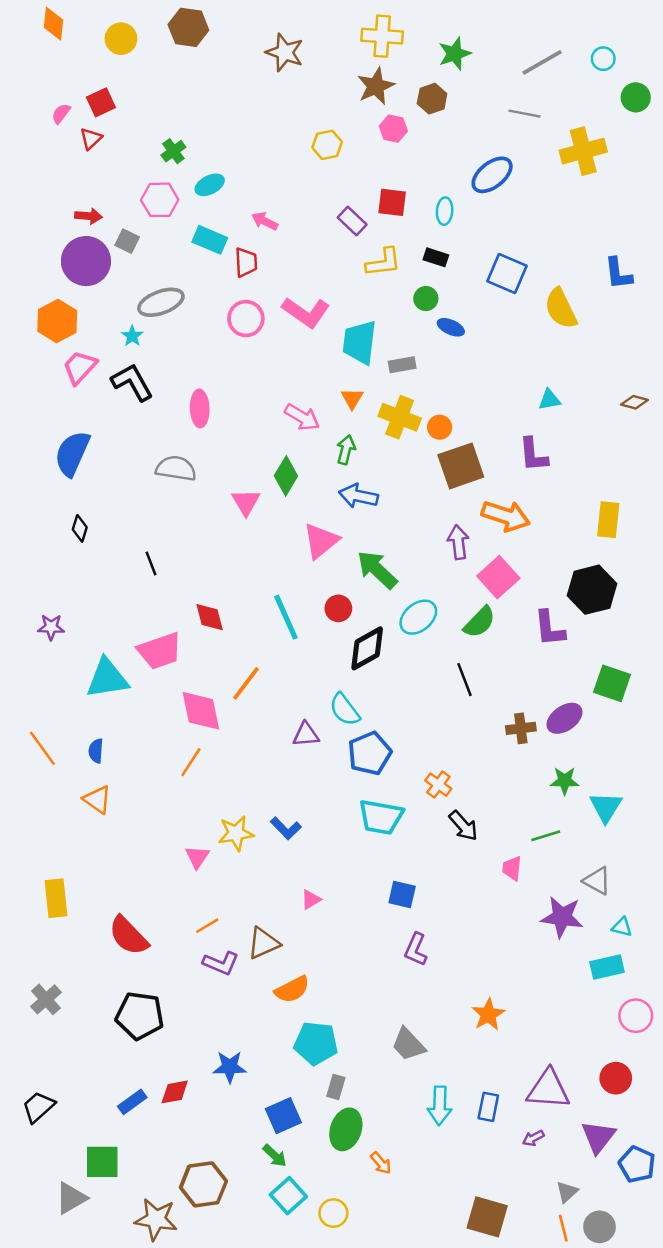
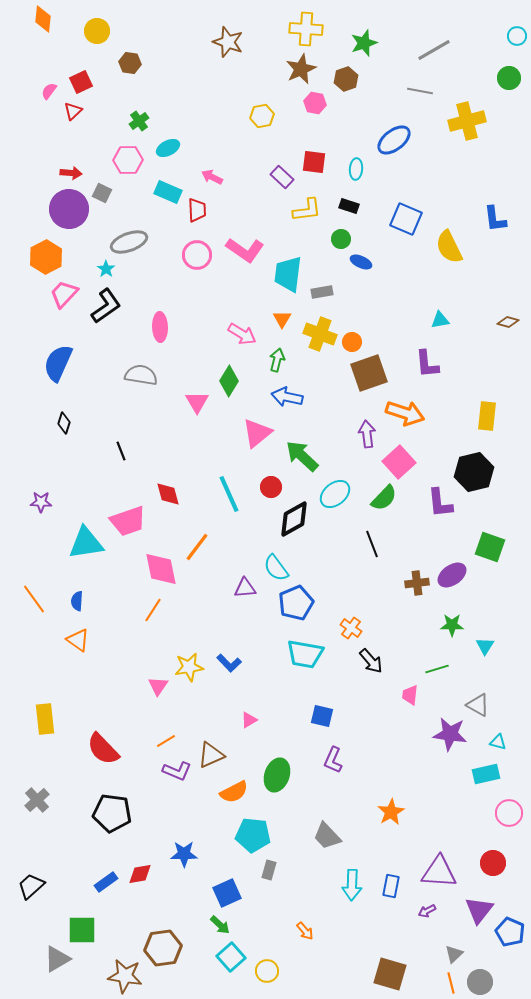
brown hexagon: (188, 27) -> (130, 63), moved, size x0.7
cyan circle: (603, 59) -> (517, 36), moved
black L-shape: (132, 382) -> (106, 306), turned 84
cyan triangle: (606, 807) -> (485, 646), size x0.7
green ellipse: (346, 1129) -> (277, 775), moved

